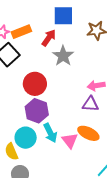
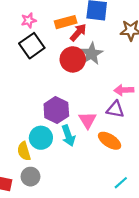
orange rectangle: (21, 32) -> (66, 22), moved
red circle: (35, 84) -> (73, 59), moved
pink triangle: (70, 141) -> (88, 120), moved

